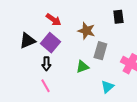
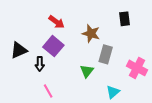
black triangle: (27, 41) -> (19, 50), moved
black arrow: (46, 64) -> (40, 64), moved
green triangle: (82, 67) -> (87, 71), turned -32

